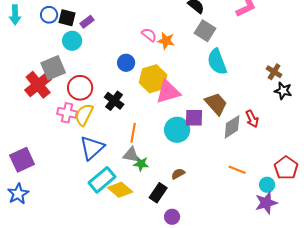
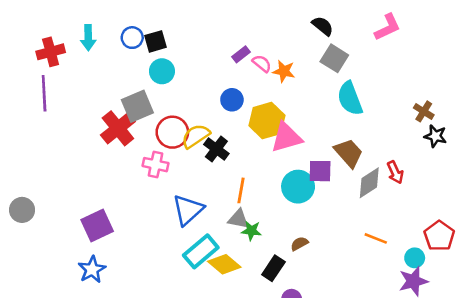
black square: (67, 18) -> (156, 41), turned -30
purple rectangle: (87, 22) -> (241, 54), moved
yellow semicircle: (84, 115) -> (196, 136), moved, turned 30

